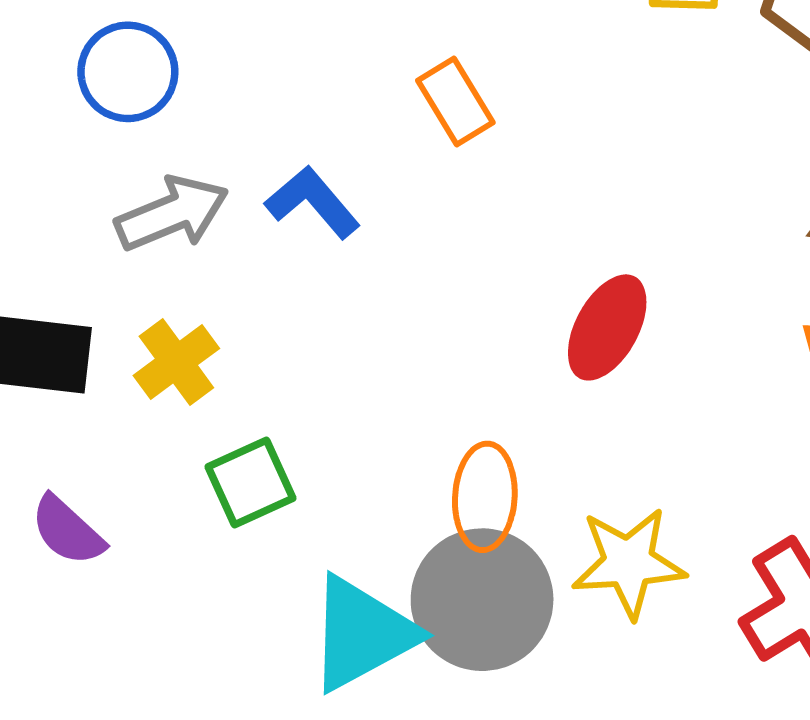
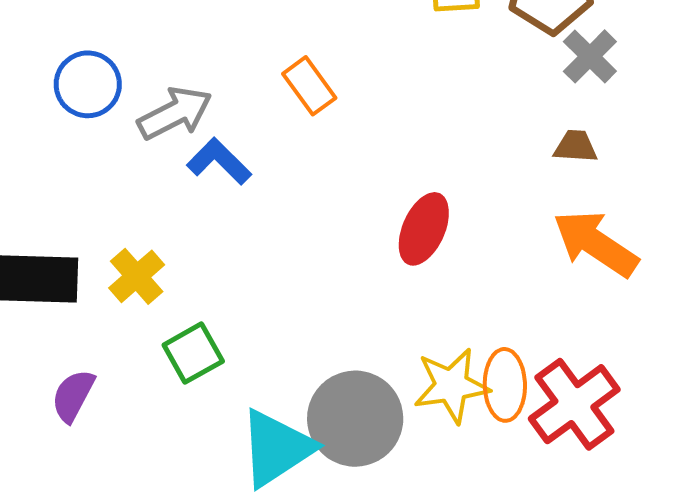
gray arrow: (172, 214) -> (175, 113), moved
orange ellipse: (485, 497) -> (505, 385), moved
purple semicircle: (67, 531) -> (73, 396), turned 80

